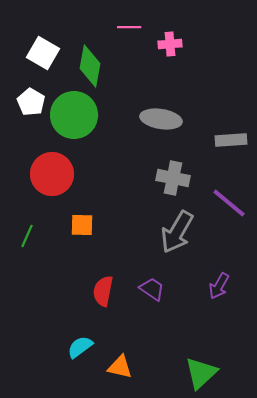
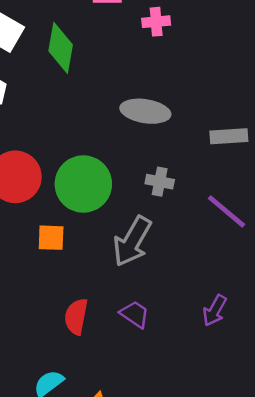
green circle: (74, 115) -> (83, 184), moved
gray cross: (173, 178) -> (160, 182), size x0.7
gray arrow: (177, 232) -> (132, 241), moved

